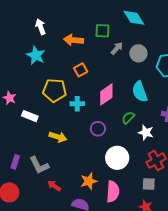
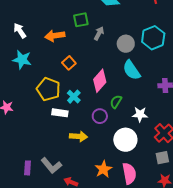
gray circle: (138, 53) -> (126, 44), moved
yellow pentagon: (54, 90) -> (48, 89), turned 30
cyan cross: (77, 104) -> (74, 97), turned -32
white rectangle: (30, 116) -> (60, 113), moved
green semicircle: (128, 118) -> (116, 102), moved
white star: (146, 132) -> (140, 114), moved
yellow arrow: (58, 137) -> (78, 136), moved

